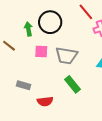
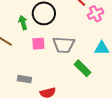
green rectangle: (72, 84) -> (82, 68), moved

